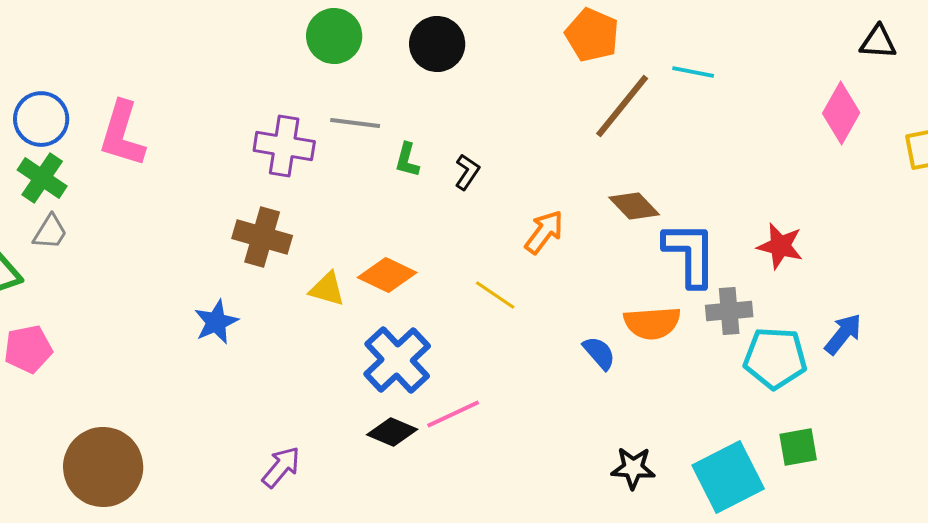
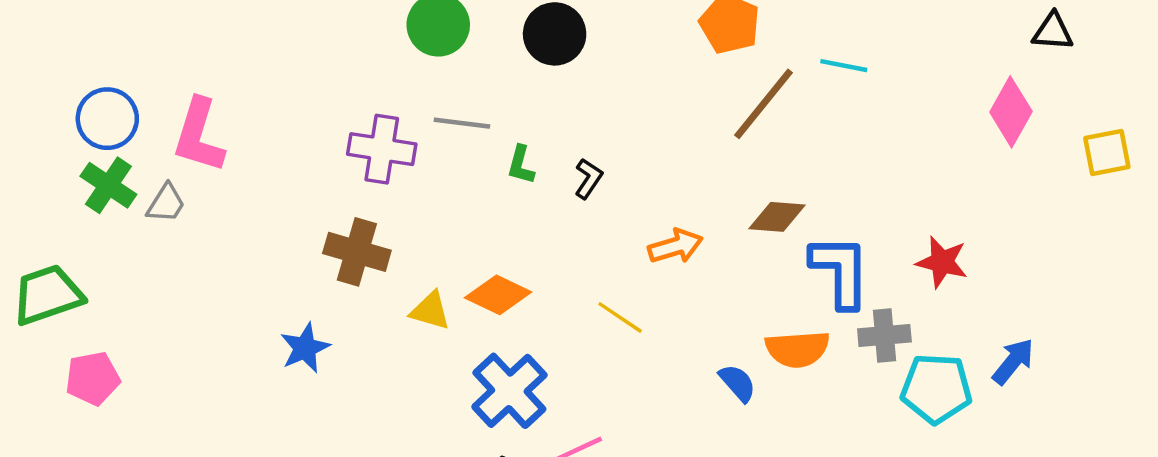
brown diamond: (634, 206) -> (777, 217), turned -42
gray trapezoid: (50, 232) -> (166, 203), moved
orange arrow: (544, 232) -> (675, 246), turned 36

